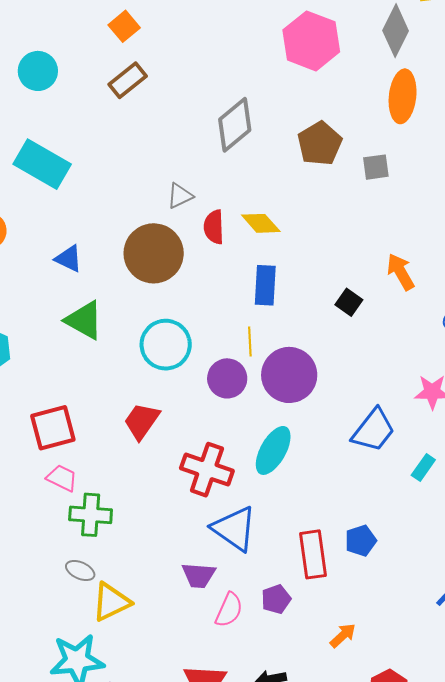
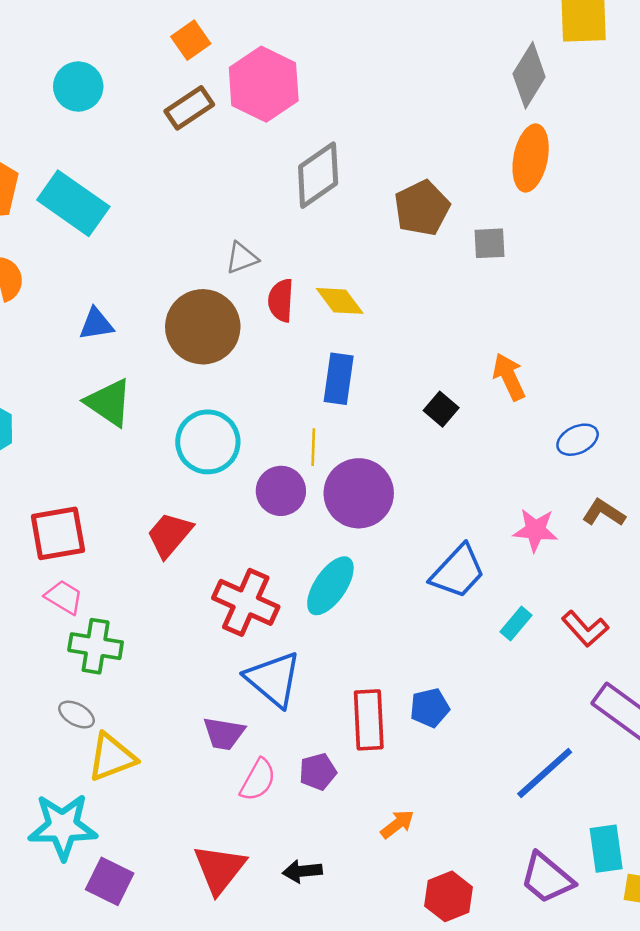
pink hexagon: (311, 41) -> (264, 84), moved
blue triangle: (69, 259) -> (96, 324), turned -40

